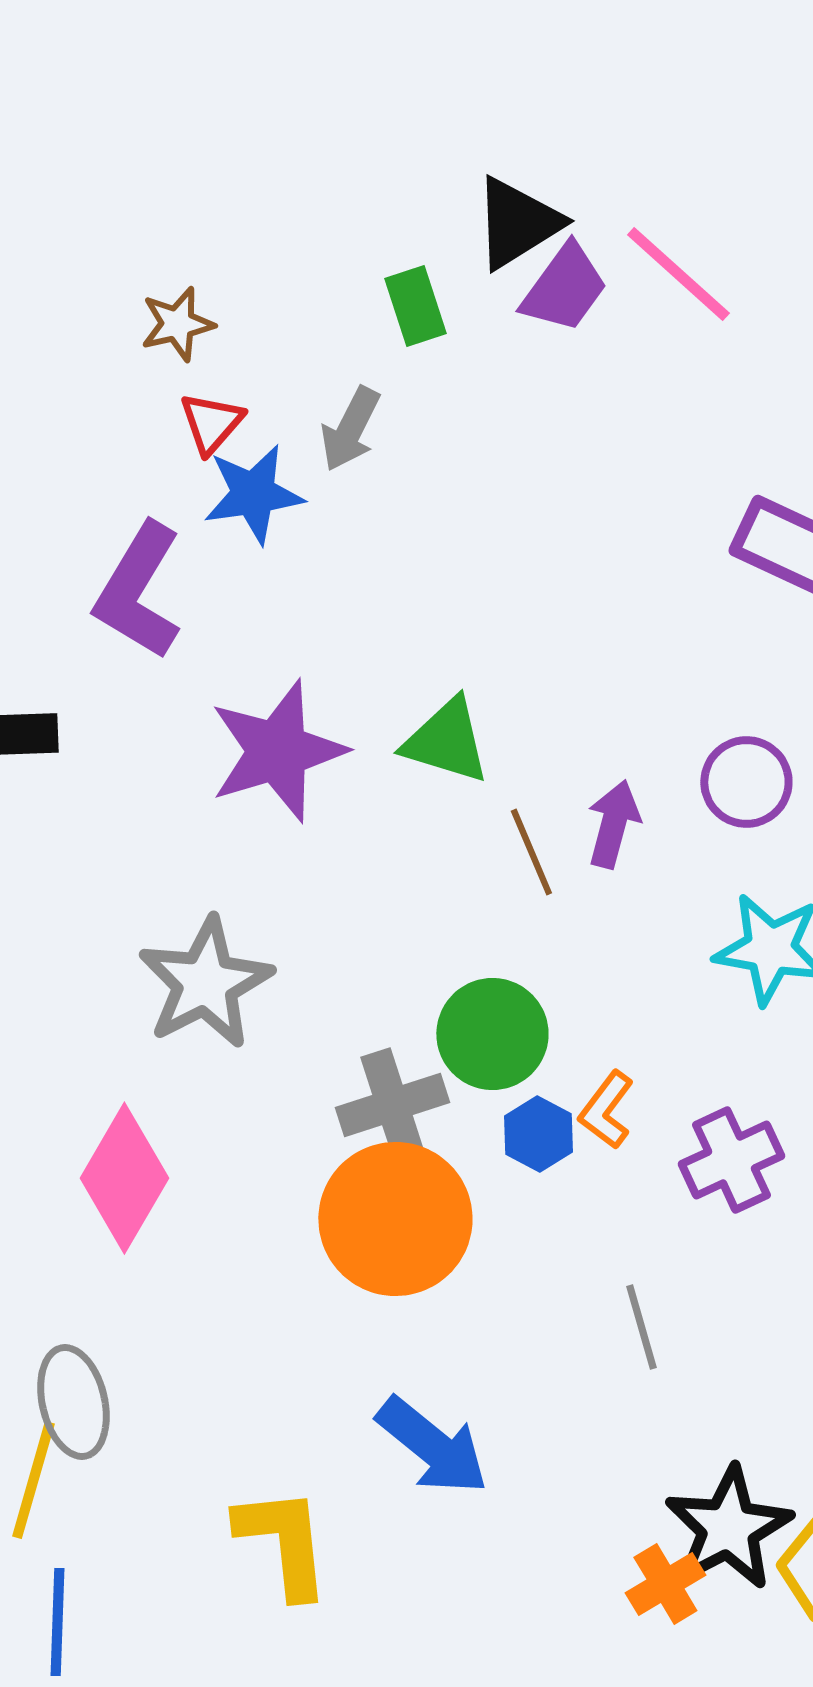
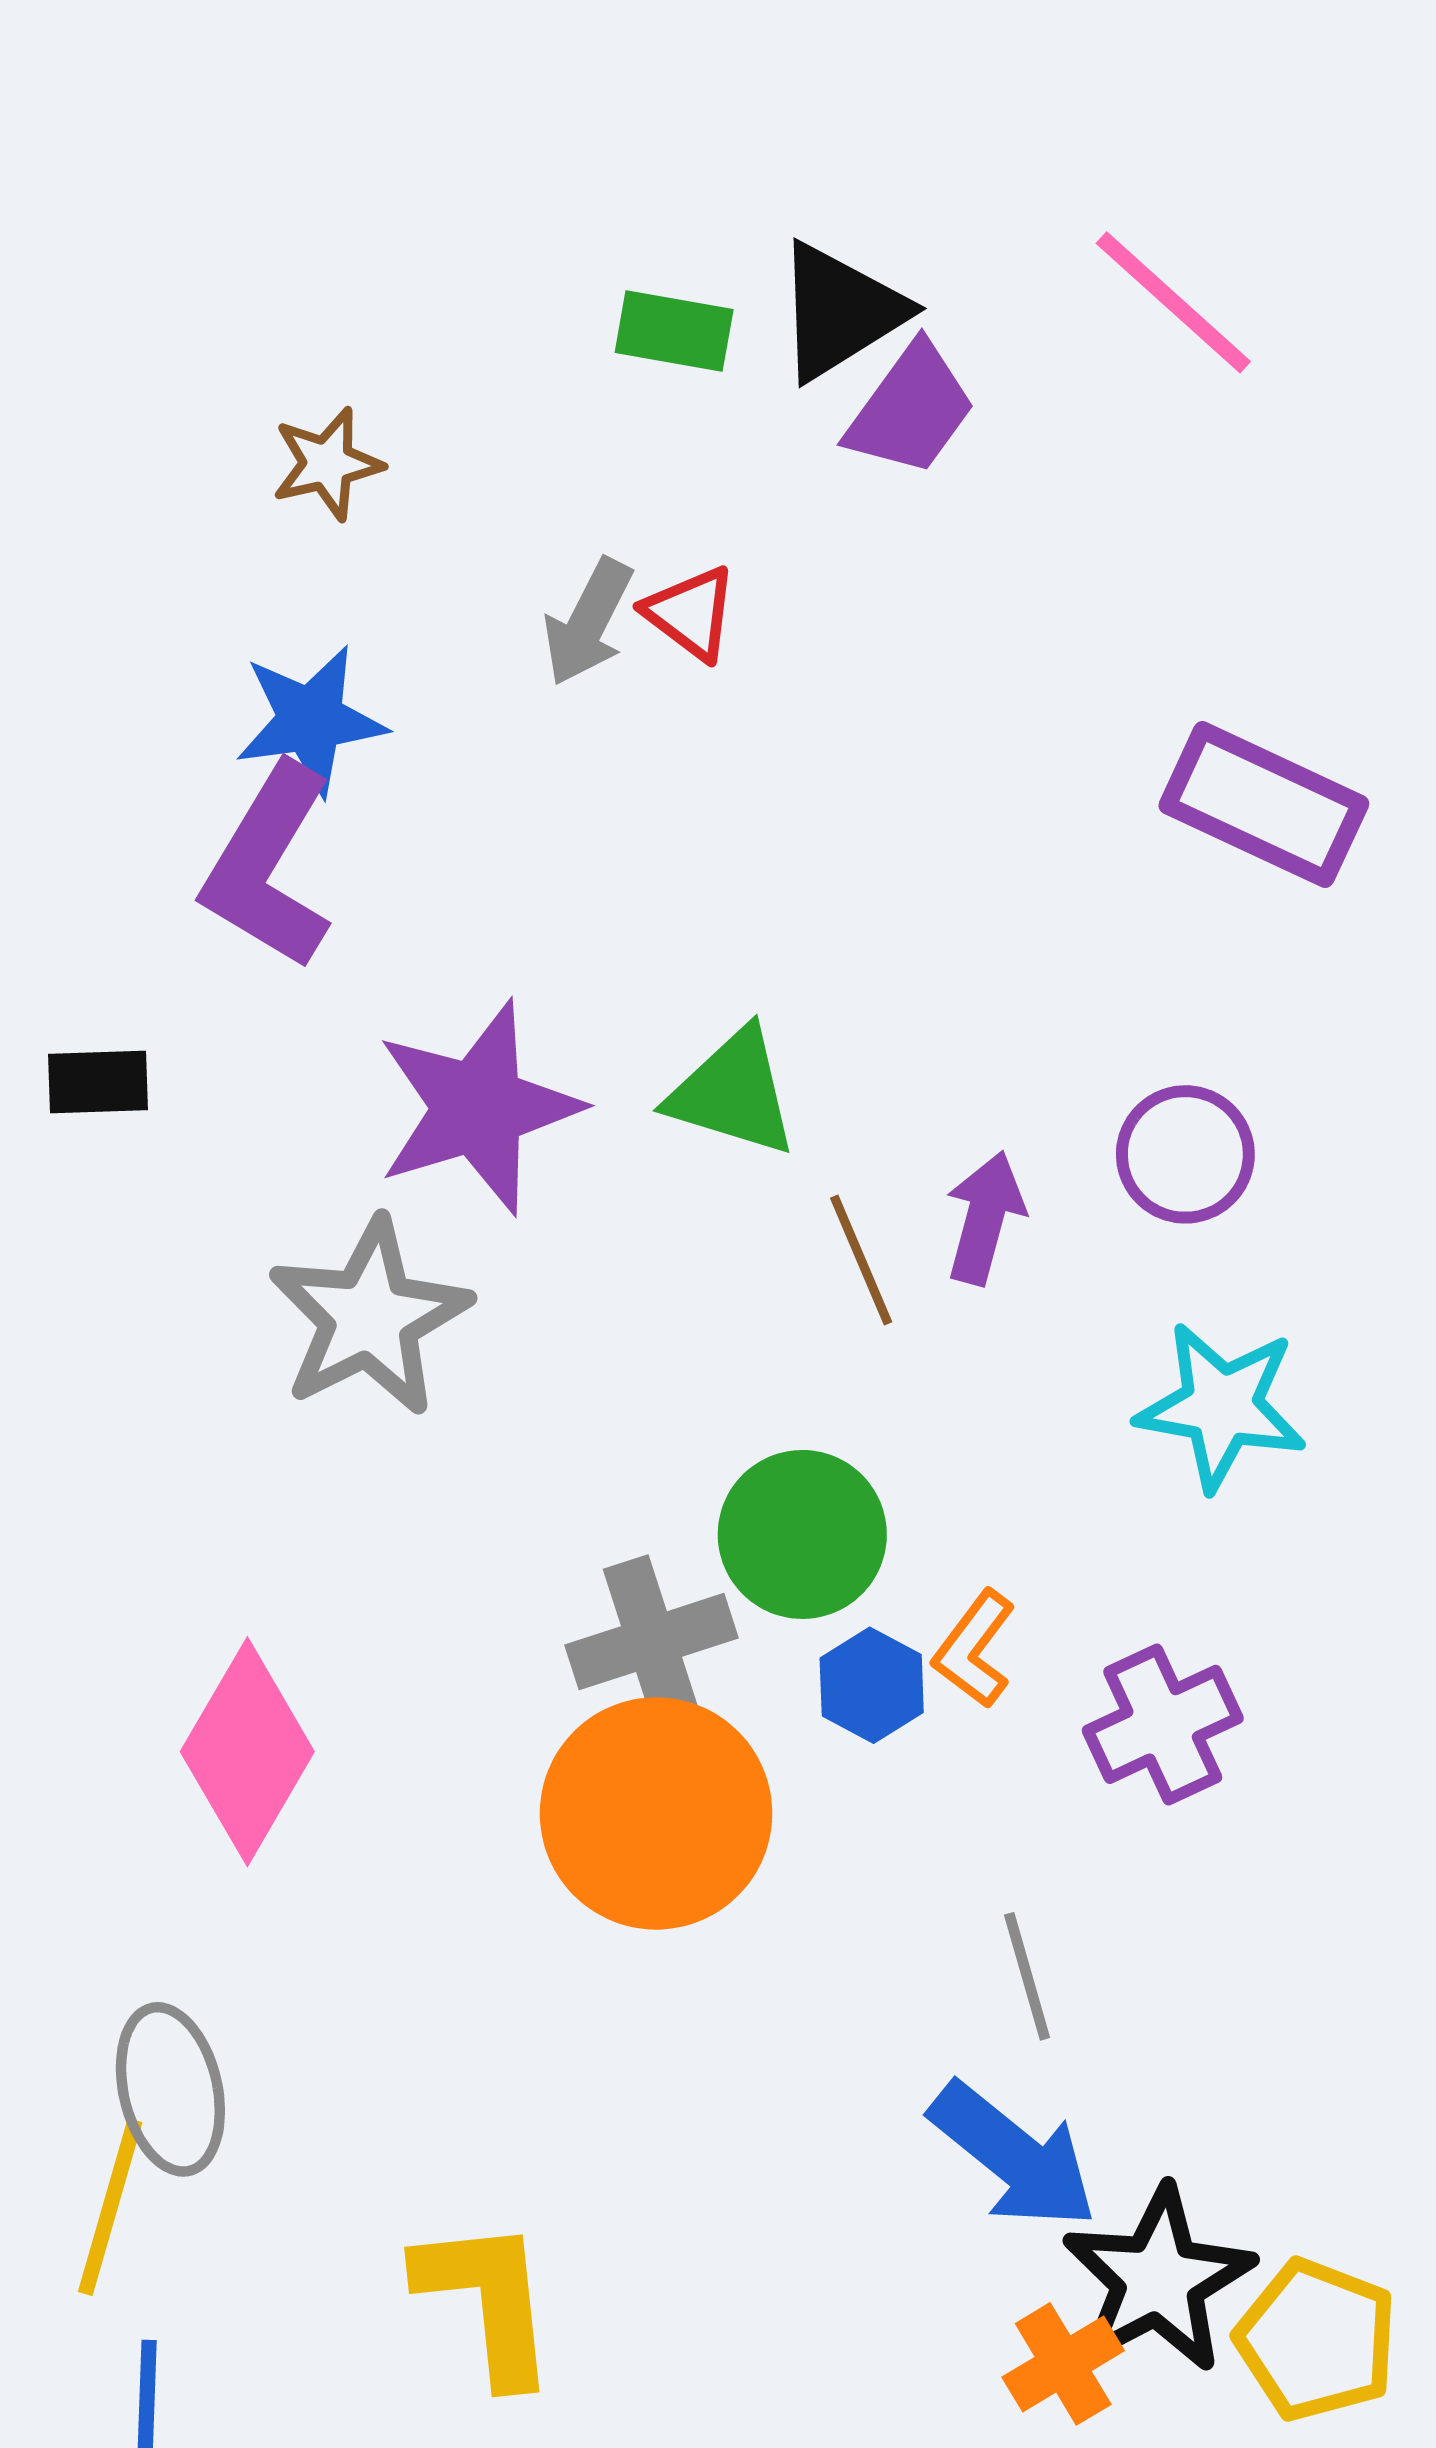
pink line: (678, 274) -> (1173, 302), moved
green rectangle: (415, 306) -> (674, 331), moved, turned -62
red triangle: (211, 423) -> (691, 613), moved, turned -34
blue star: (253, 494) -> (311, 720), moved
gray star: (205, 983) -> (369, 1317), moved
blue arrow: (432, 1446) -> (1013, 2156), moved

